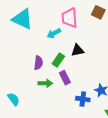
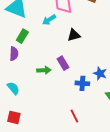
green rectangle: (58, 60) -> (22, 36), moved
purple semicircle: (38, 63) -> (14, 54), moved

